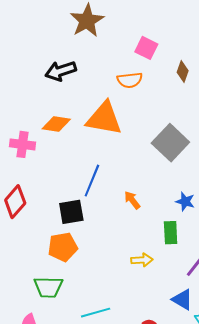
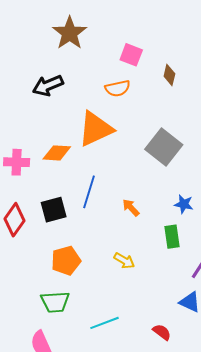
orange triangle: (104, 118) -> (96, 129), turned -30
orange diamond: (56, 124) -> (57, 153), moved
black square: (71, 212) -> (54, 210), moved
yellow arrow: (142, 260) -> (124, 261), moved, turned 40

